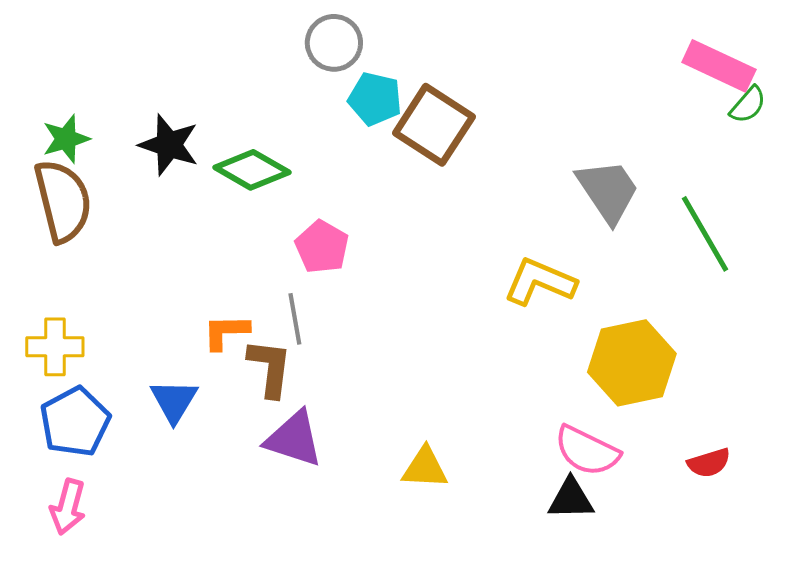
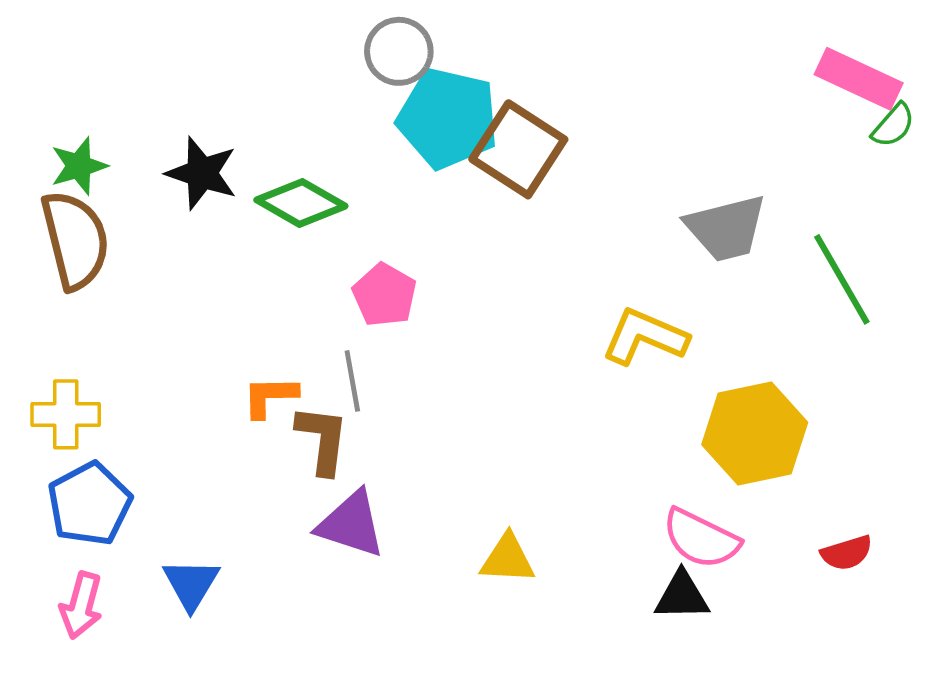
cyan pentagon: (375, 99) -> (448, 118), size x1.6
gray trapezoid: (608, 191) -> (726, 228), turned 110
blue triangle: (174, 401) -> (191, 584), moved

